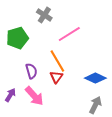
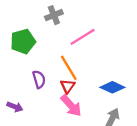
gray cross: (44, 15) -> (54, 15), turned 35
purple arrow: (10, 95) -> (15, 107), turned 80
pink arrow: (34, 96) -> (71, 106), moved

